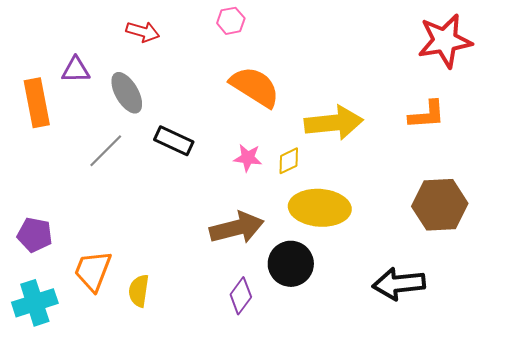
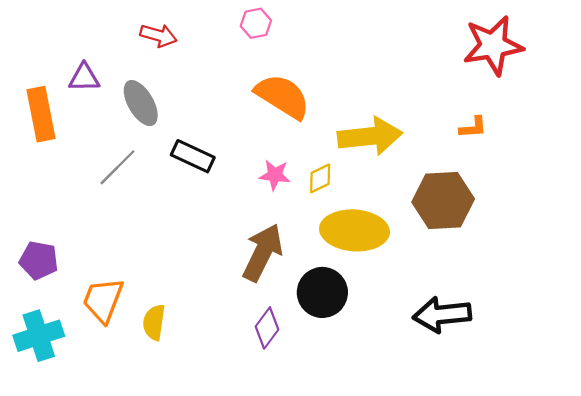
orange L-shape: (427, 115) -> (473, 127), size x0.7
brown hexagon: (440, 205) -> (443, 201), moved
brown arrow: (237, 228) -> (263, 253), turned -50

